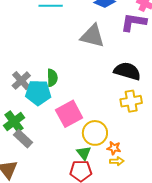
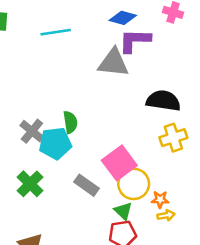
purple L-shape: (134, 22) -> (135, 41), moved
pink square: (69, 114) -> (119, 163), moved
gray rectangle: (23, 139) -> (87, 185), moved

